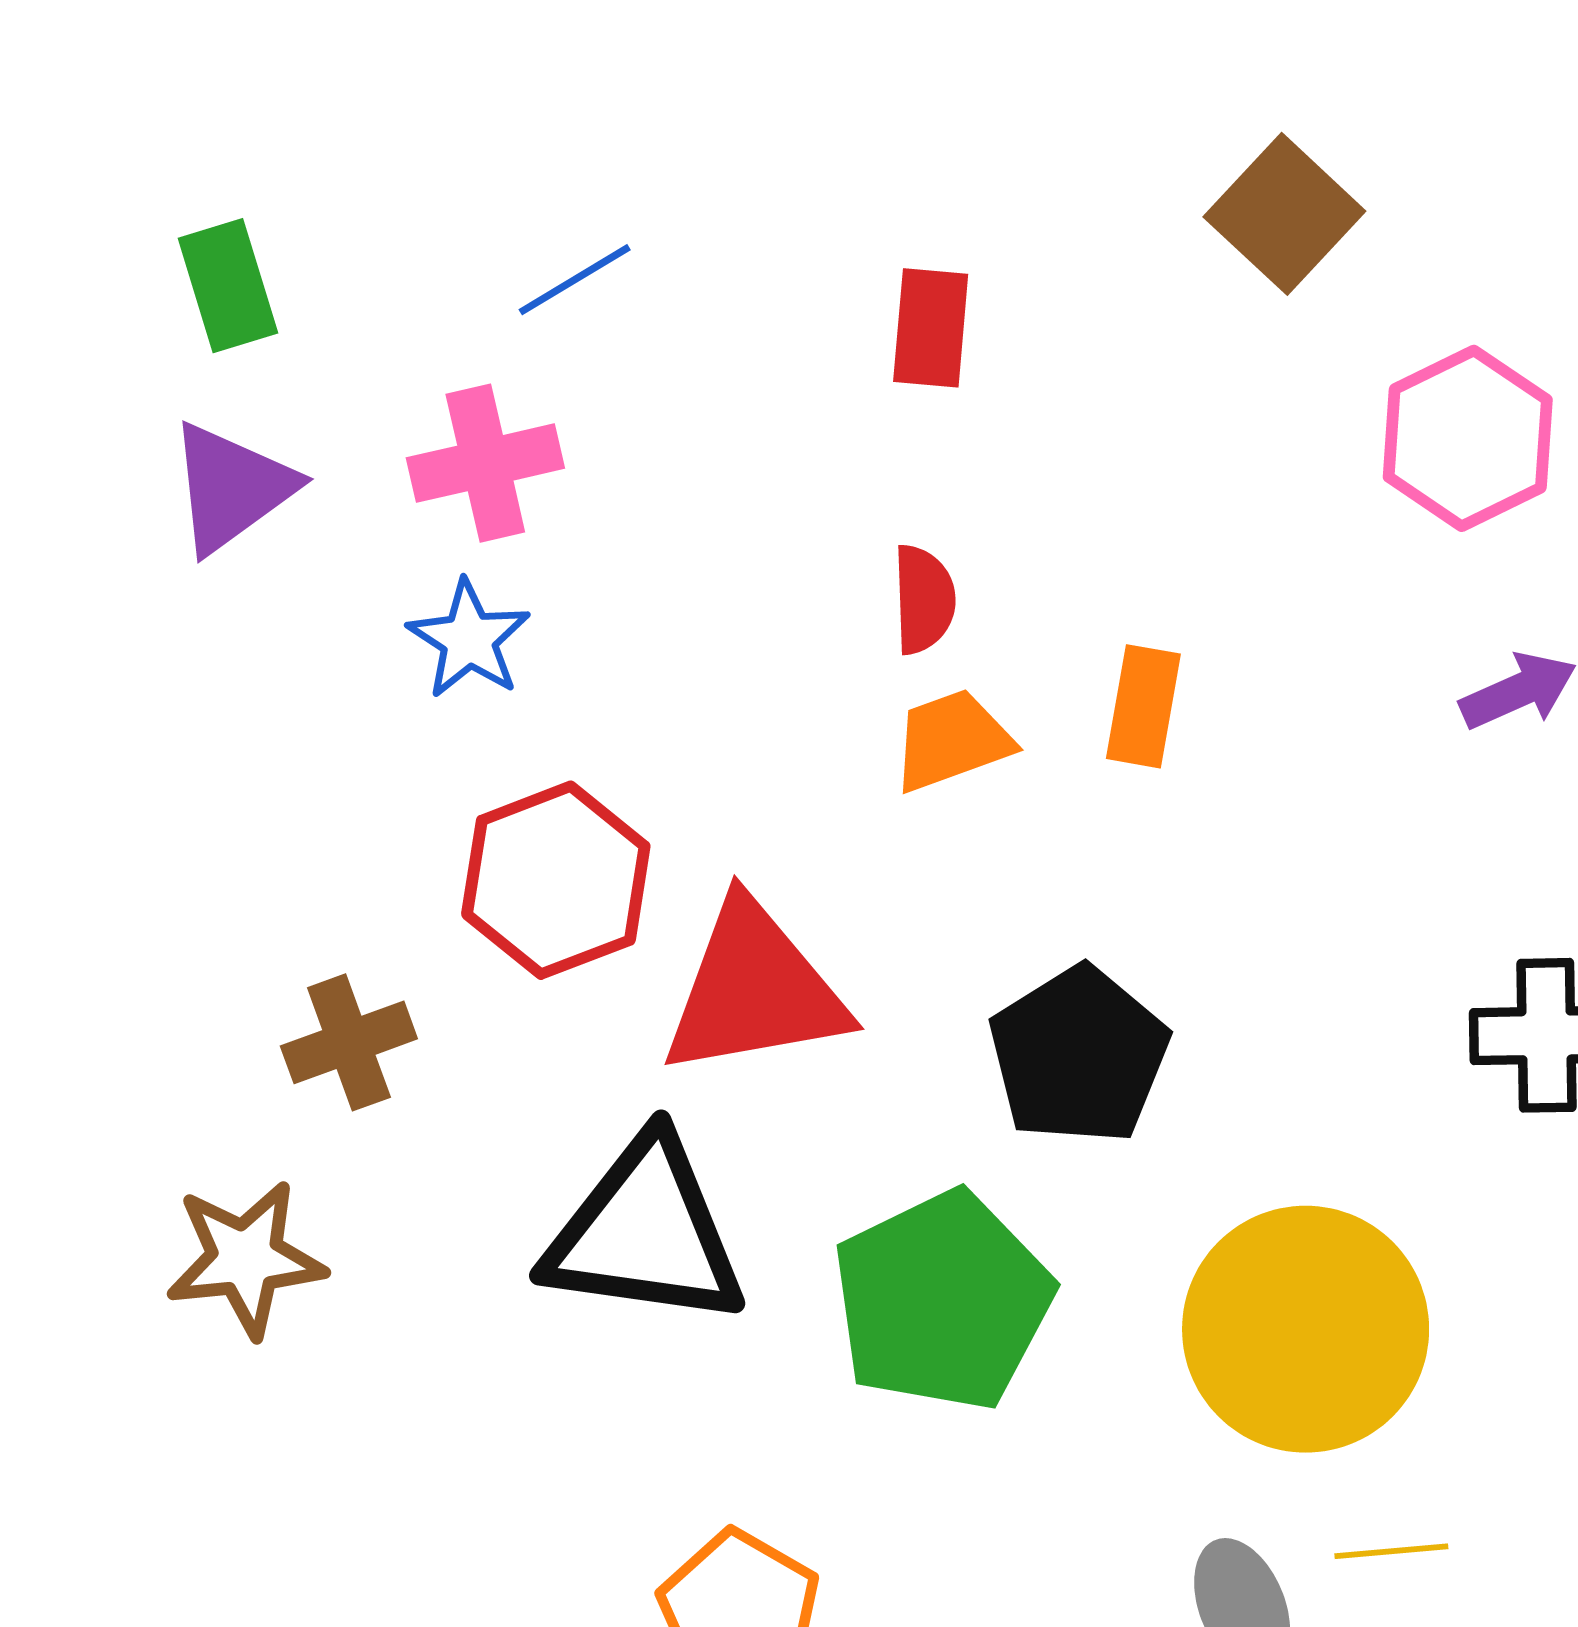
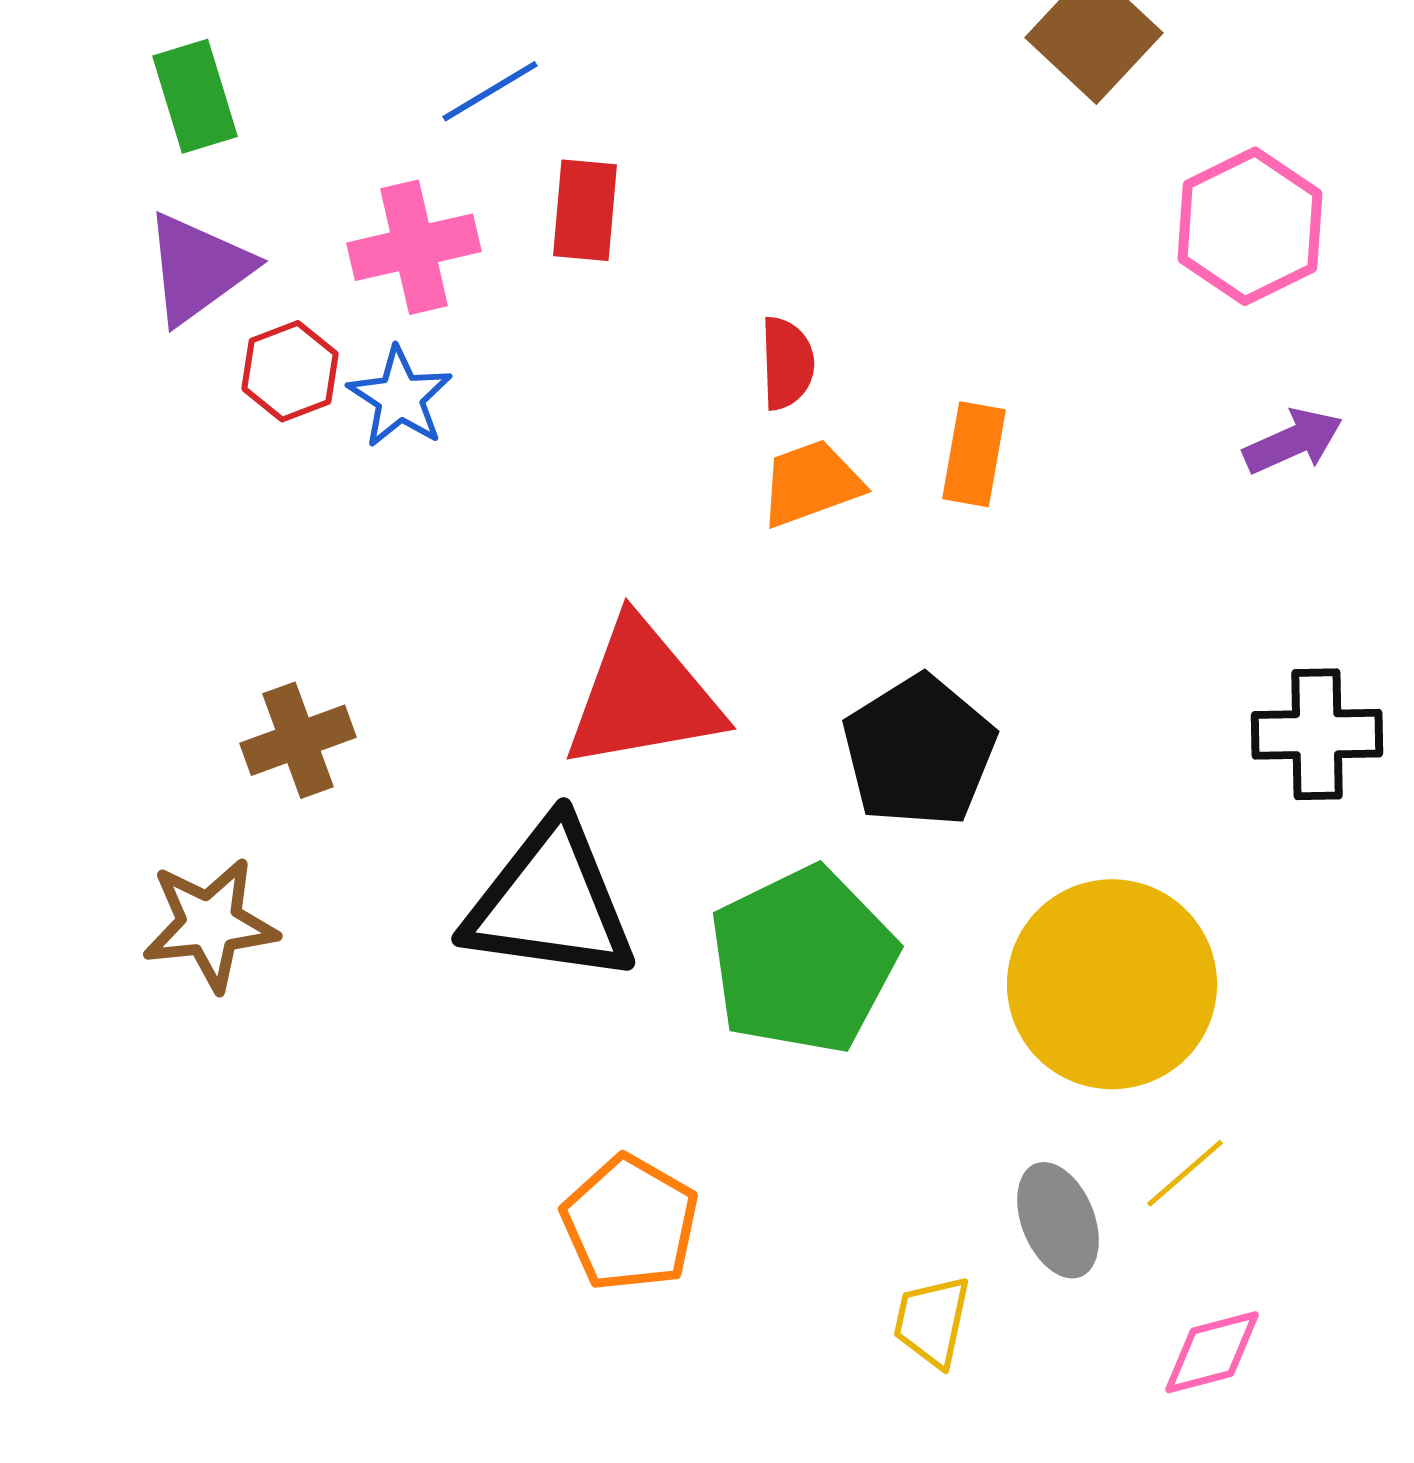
red rectangle: (931, 328) -> (585, 210), moved
red hexagon: (556, 880) -> (290, 371), moved, size x0.6
yellow line: (1391, 1551) -> (1185, 1173), turned -36

